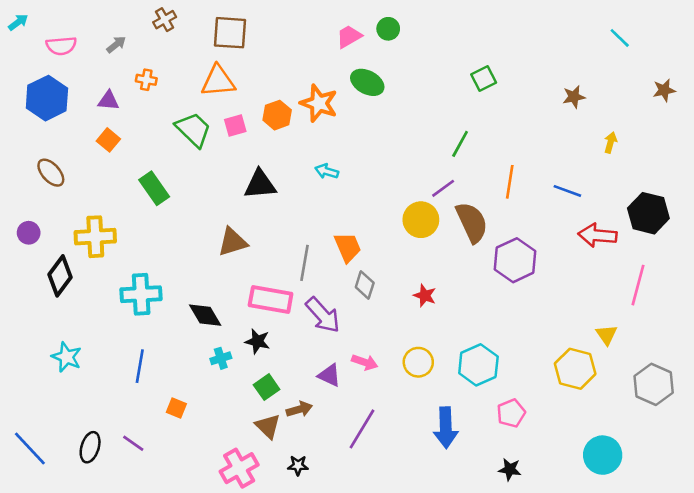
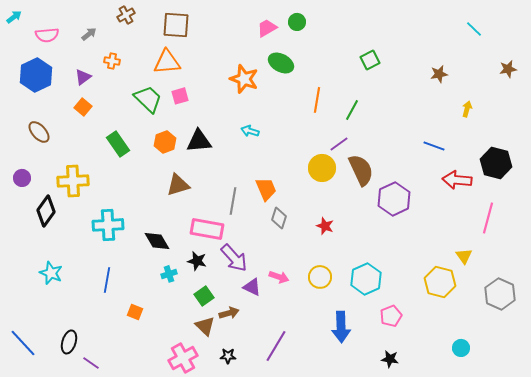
purple triangle: (108, 101) -> (83, 77), turned -42
orange hexagon: (277, 115) -> (165, 142), moved
orange line: (510, 182) -> (317, 100), moved
purple arrow: (323, 315) -> (234, 258), moved
purple line: (362, 429) -> (276, 346), moved
purple line: (133, 443) -> (91, 363), moved
cyan circle: (603, 455) -> (461, 348), size x0.6

